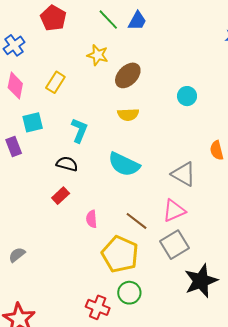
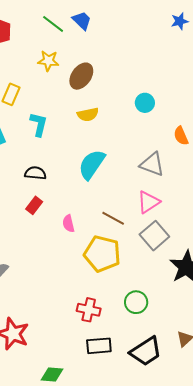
blue trapezoid: (137, 21) -> (82, 21), turned -65
cyan circle: (187, 96) -> (145, 103), moved
cyan L-shape: (79, 130) -> (39, 124), moved
cyan semicircle: (124, 164) -> (92, 164), turned 108
green circle: (129, 293) -> (136, 302), moved

